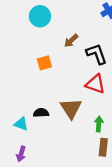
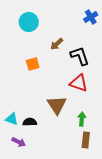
black semicircle: (41, 113) -> (30, 122), moved
purple arrow: (21, 154) -> (19, 142), moved, turned -80

